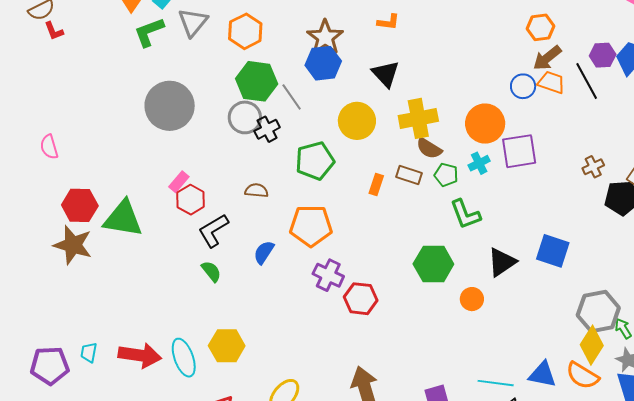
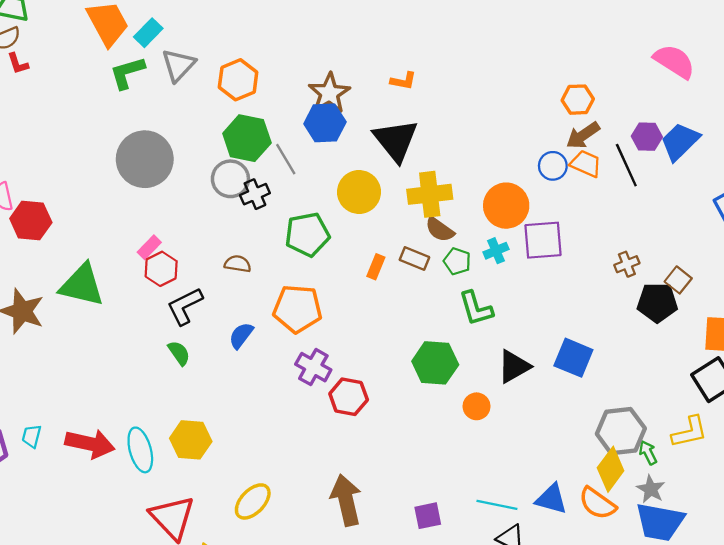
black triangle: (386, 74) -> (396, 140), size x1.4
red hexagon: (80, 205) -> (31, 220), moved

